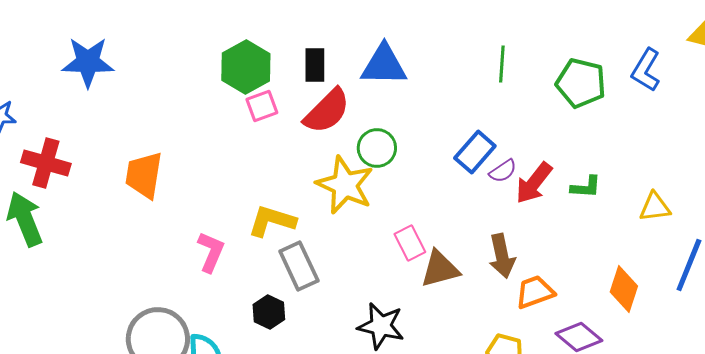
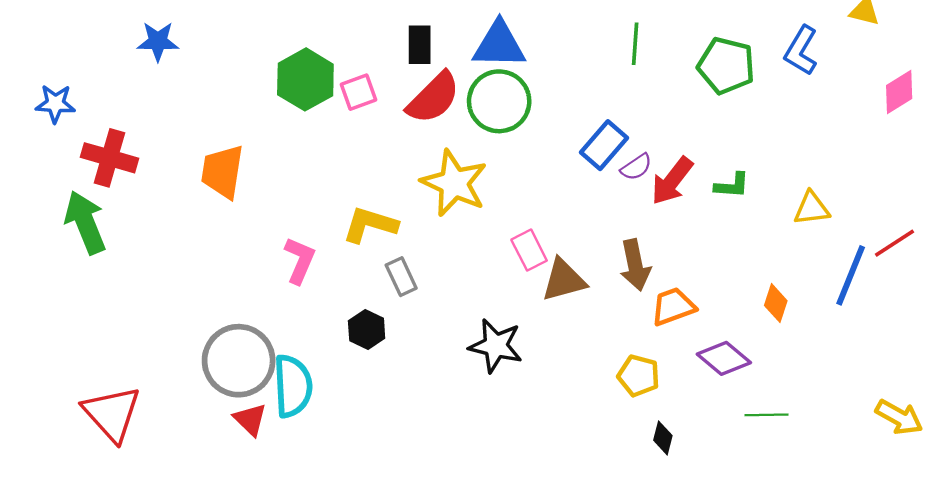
blue star: (88, 62) -> (158, 41), size x0.7
green hexagon: (246, 67) -> (305, 79), moved
green circle: (377, 148) -> (499, 101), moved, size x1.4
gray rectangle: (299, 266) -> (401, 277), size x0.7
orange diamond: (624, 289) -> (776, 303), size x0.7

